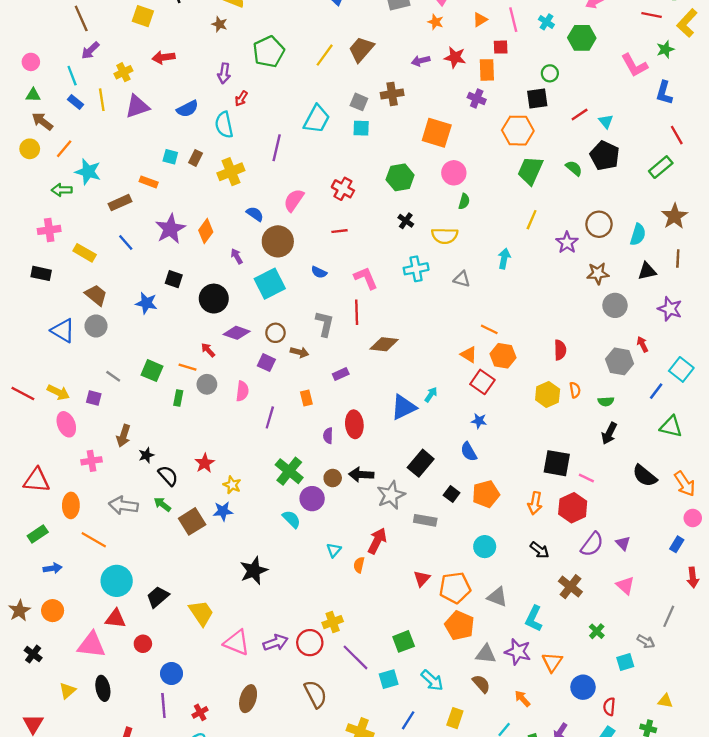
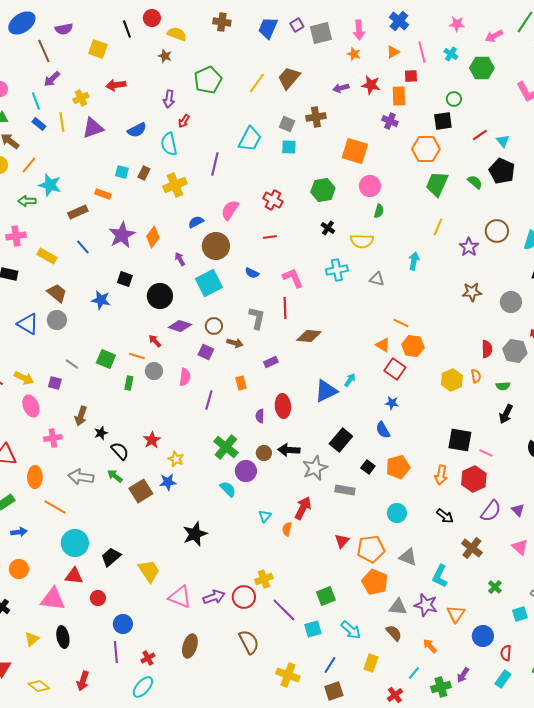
blue semicircle: (255, 214) -> (196, 222), turned -63
brown star: (598, 273) -> (472, 292), moved
red semicircle: (560, 350) -> (487, 349), moved

